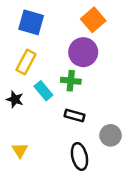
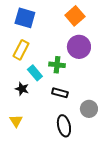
purple circle: (83, 52) -> (79, 47), moved
black star: (15, 99) -> (22, 89), moved

